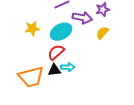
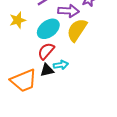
yellow star: (32, 28) -> (18, 20), moved
yellow semicircle: (102, 33) -> (77, 30), moved, size x1.6

